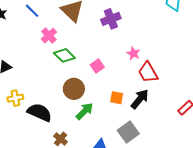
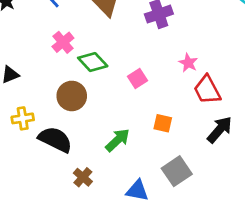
pink cross: (49, 36) -> (63, 42), moved
brown circle: (74, 89) -> (72, 96), moved
black arrow: (140, 99) -> (220, 130), moved

